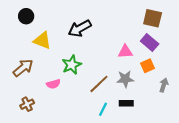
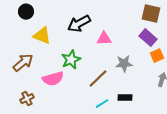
pink triangle: (125, 52) -> (104, 39), moved
orange square: (148, 66) -> (157, 56), moved
gray star: (125, 79) -> (124, 64), moved
pink semicircle: (53, 84) -> (53, 79), size x1.5
cyan line: (103, 109) -> (102, 104), turned 32

